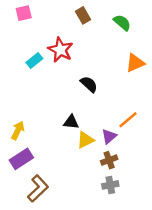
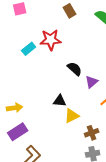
red star: (60, 50) -> (51, 40), turned -30
yellow arrow: (18, 130) -> (15, 108), turned 56
purple triangle: (109, 136) -> (92, 82), moved

